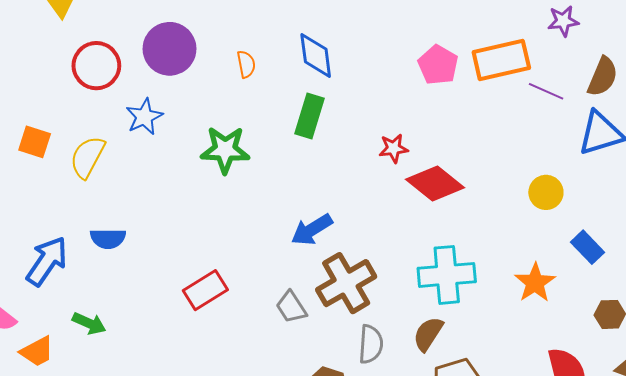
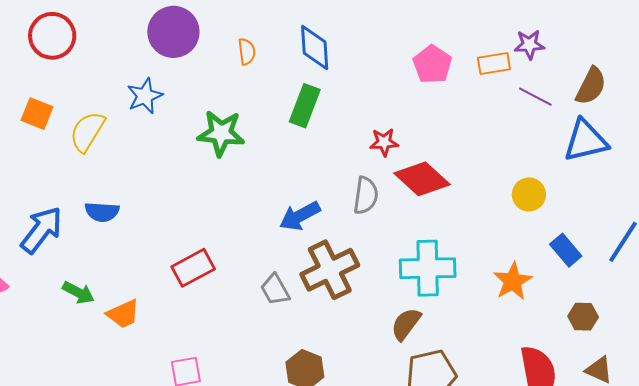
purple star: (563, 21) -> (529, 45), moved
orange rectangle: (501, 60) -> (494, 64), size x0.6
red circle: (96, 66) -> (52, 36), moved
gray semicircle: (371, 344) -> (366, 195), moved
orange trapezoid: (37, 352) -> (123, 314), moved

